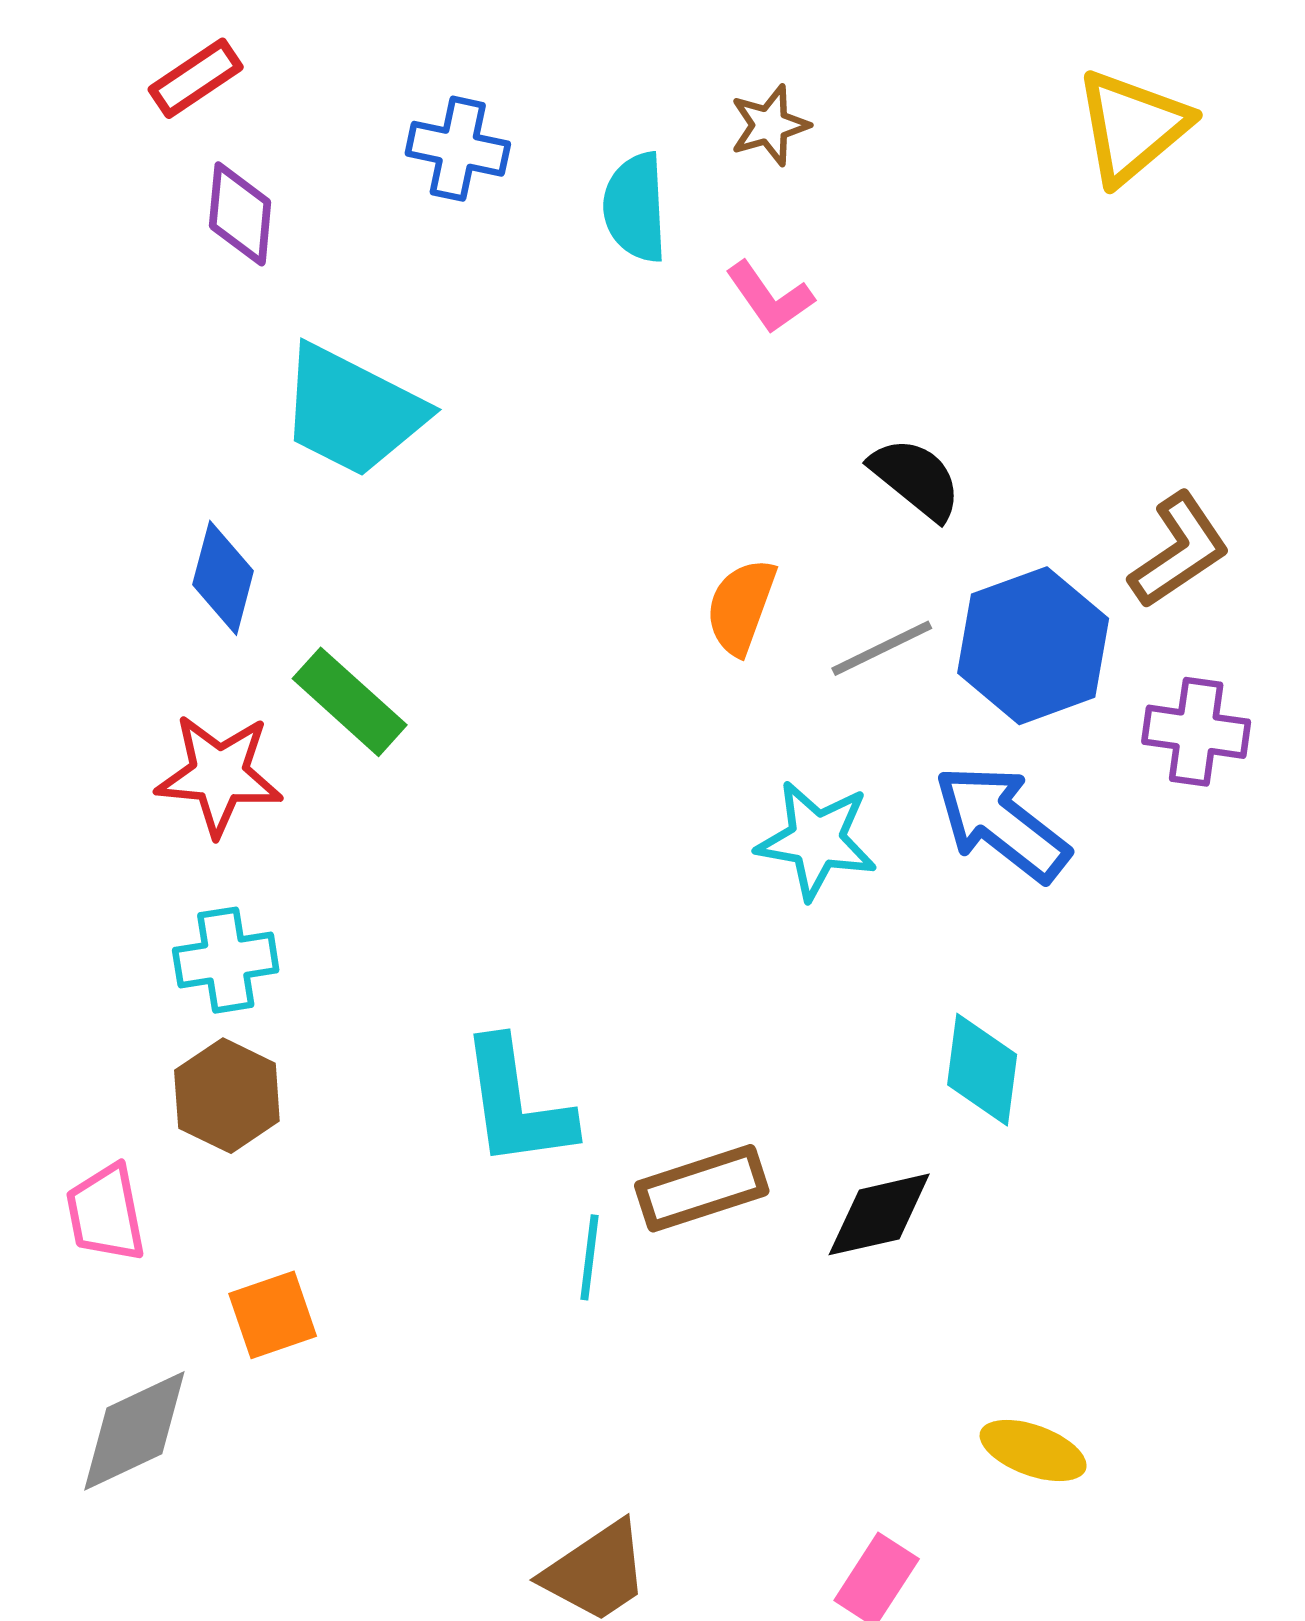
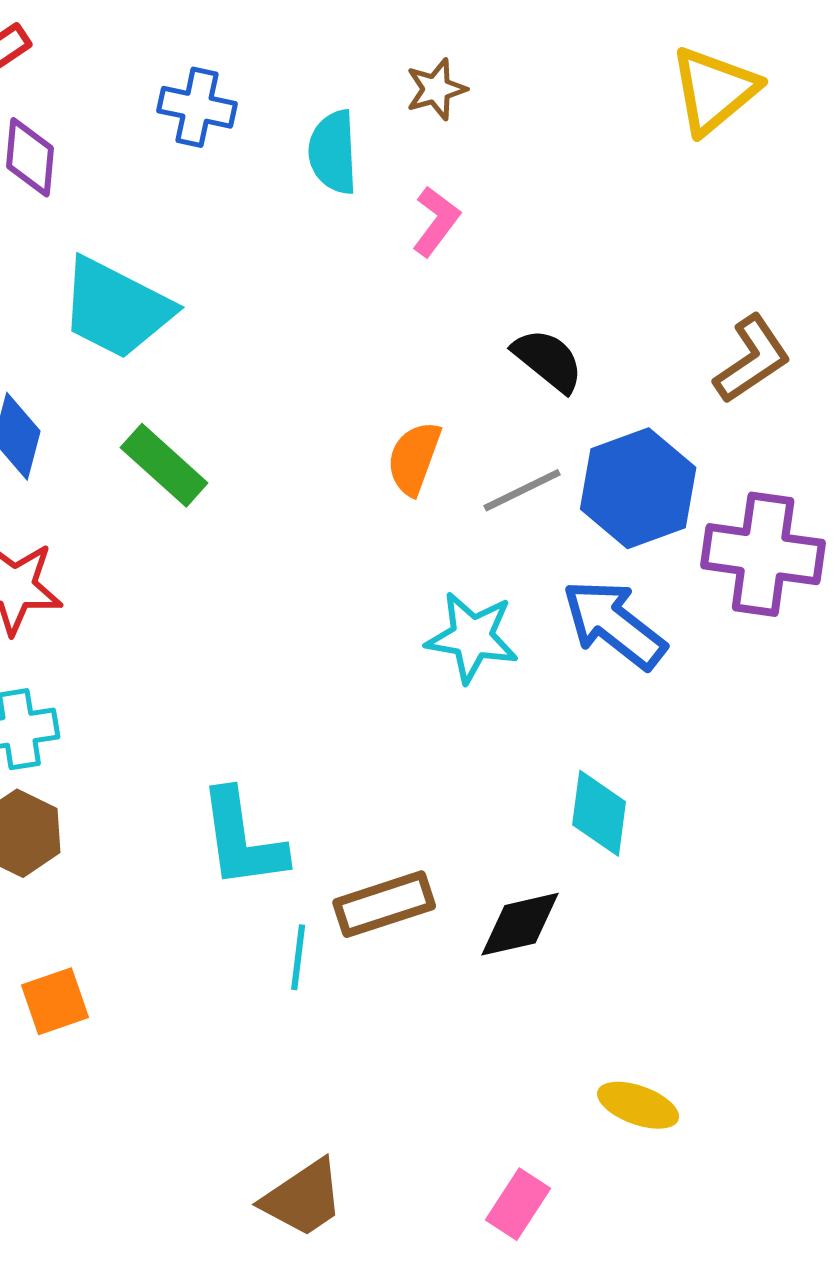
pink L-shape: (770, 297) -> (436, 221), turned -108
brown L-shape: (1179, 550) -> (752, 359), moved
green rectangle: (350, 702) -> (164, 465), moved
purple cross: (1196, 732) -> (763, 554), size x1.5

